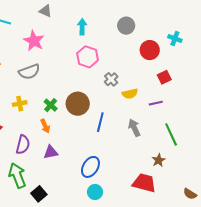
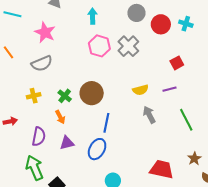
red circle: (150, 50) -> (161, 24), moved
gray cross: (111, 79) -> (128, 46), moved, size x1.5
yellow semicircle: (130, 94) -> (141, 90), moved
blue line: (100, 122) -> (106, 123), moved
brown star: (159, 160) -> (194, 158), moved
blue ellipse: (90, 167) -> (97, 149), moved

